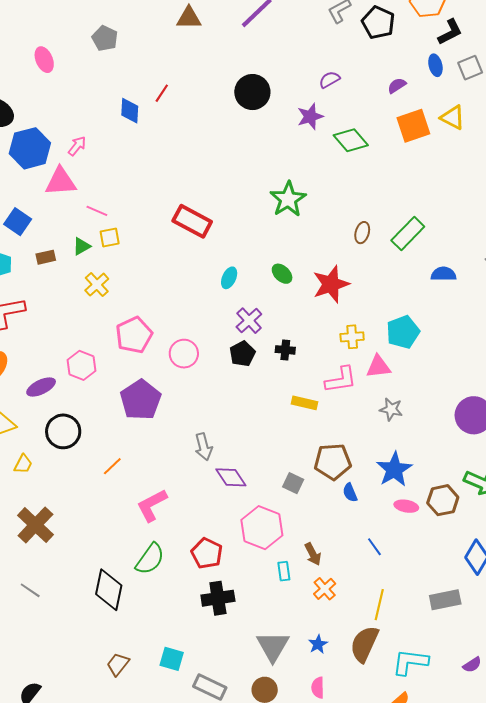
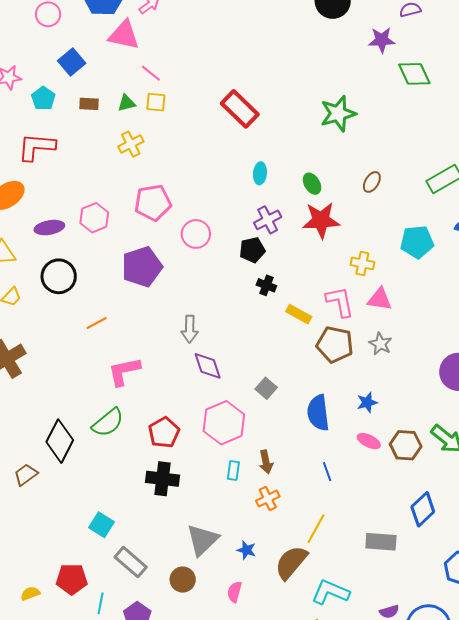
brown ellipse: (362, 233) -> (372, 182), moved
cyan ellipse: (229, 278) -> (260, 173), turned -35
red star: (331, 284) -> (321, 220), moved
cyan pentagon: (403, 332) -> (417, 242), moved
black cross: (285, 350) -> (266, 285), moved
pink L-shape: (341, 380) -> (340, 302), turned -108
brown pentagon: (333, 462) -> (335, 344), moved
blue star: (394, 469) -> (367, 402), size x0.6
blue semicircle: (350, 493) -> (318, 413), size x1.8
blue star: (318, 644) -> (246, 550), turned 30
brown trapezoid: (118, 664) -> (26, 475), moved

